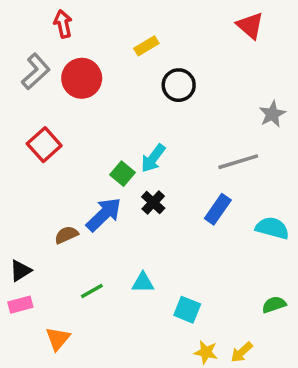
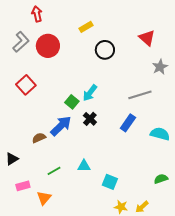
red triangle: (250, 26) -> (147, 38), moved
pink rectangle: (20, 305) -> (23, 186), moved
orange triangle: (58, 339) -> (44, 198), moved

